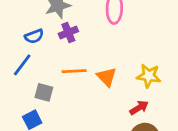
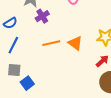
blue semicircle: (34, 36) -> (10, 23), moved
gray square: (44, 92) -> (14, 70), moved

